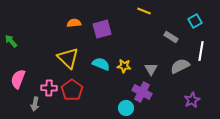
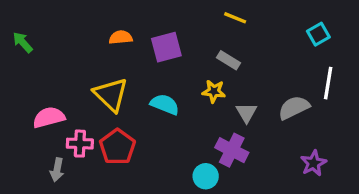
gray rectangle: (171, 37) -> (229, 60), moved
green arrow: (11, 41) -> (23, 42), moved
yellow star: (124, 66) -> (214, 91), moved
pink semicircle: (18, 79) -> (49, 117), moved, turned 54

